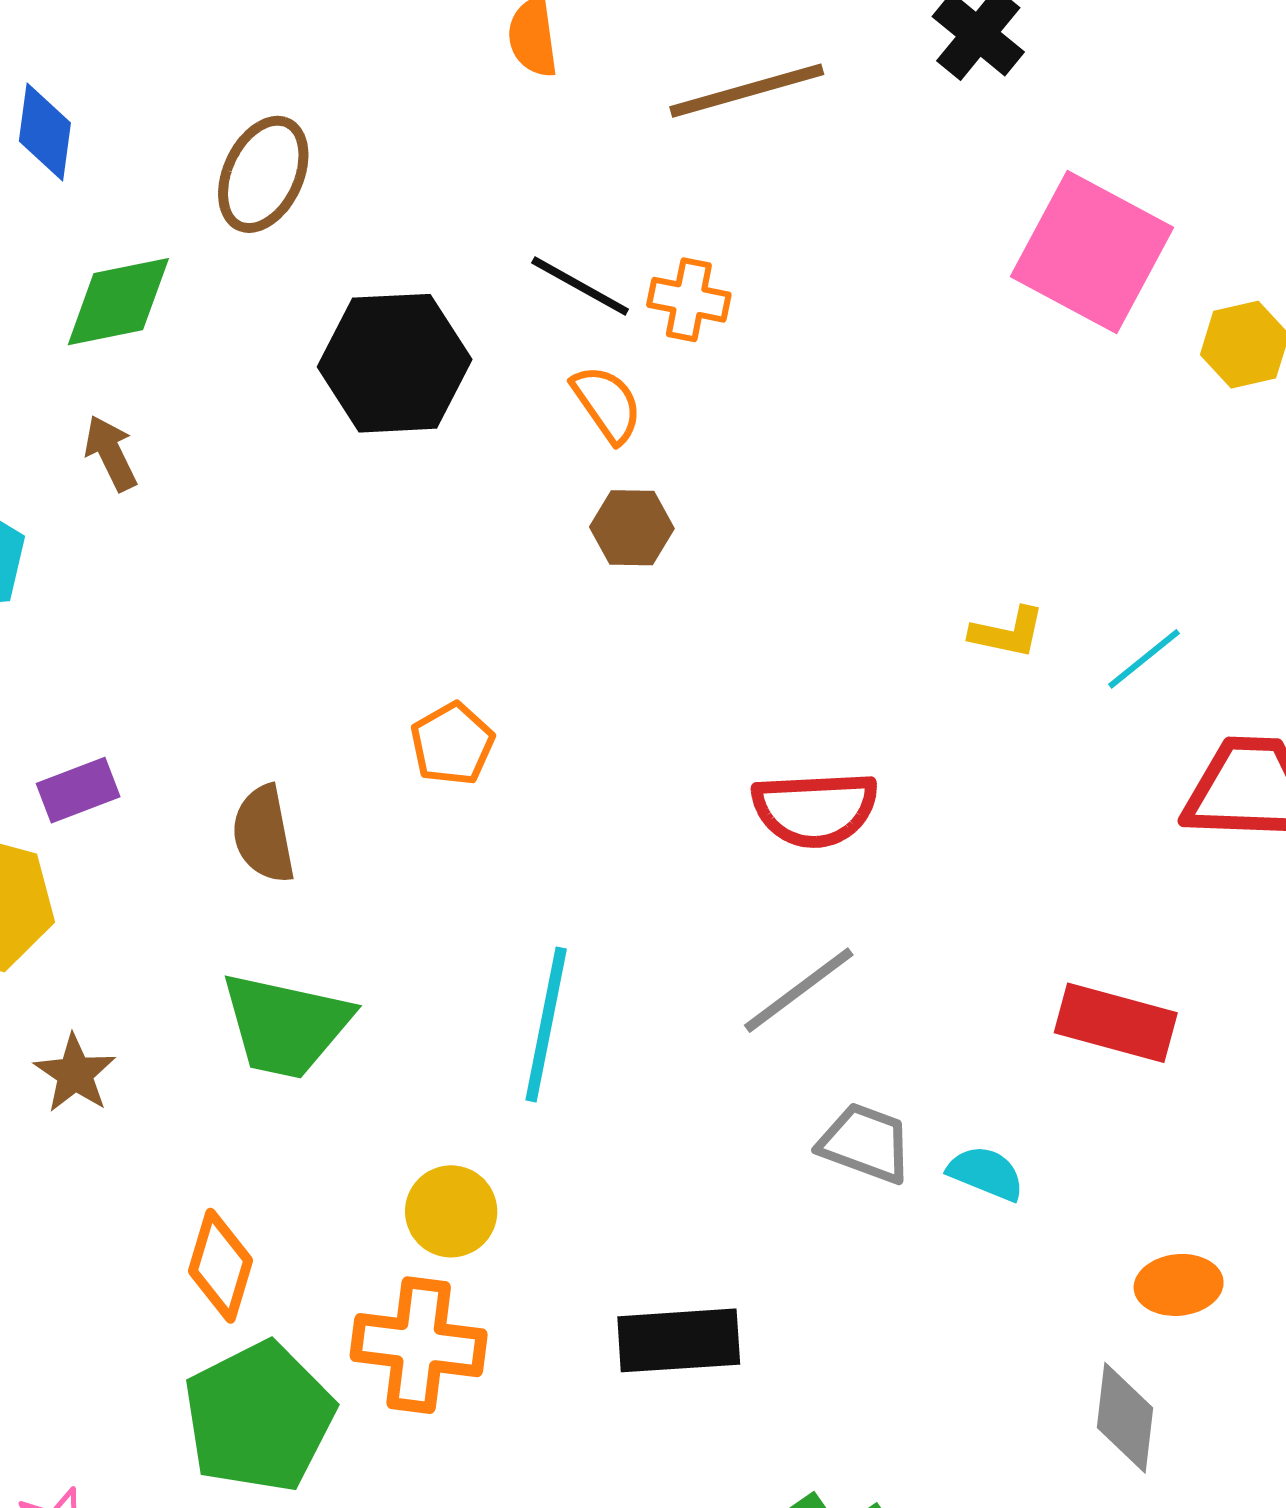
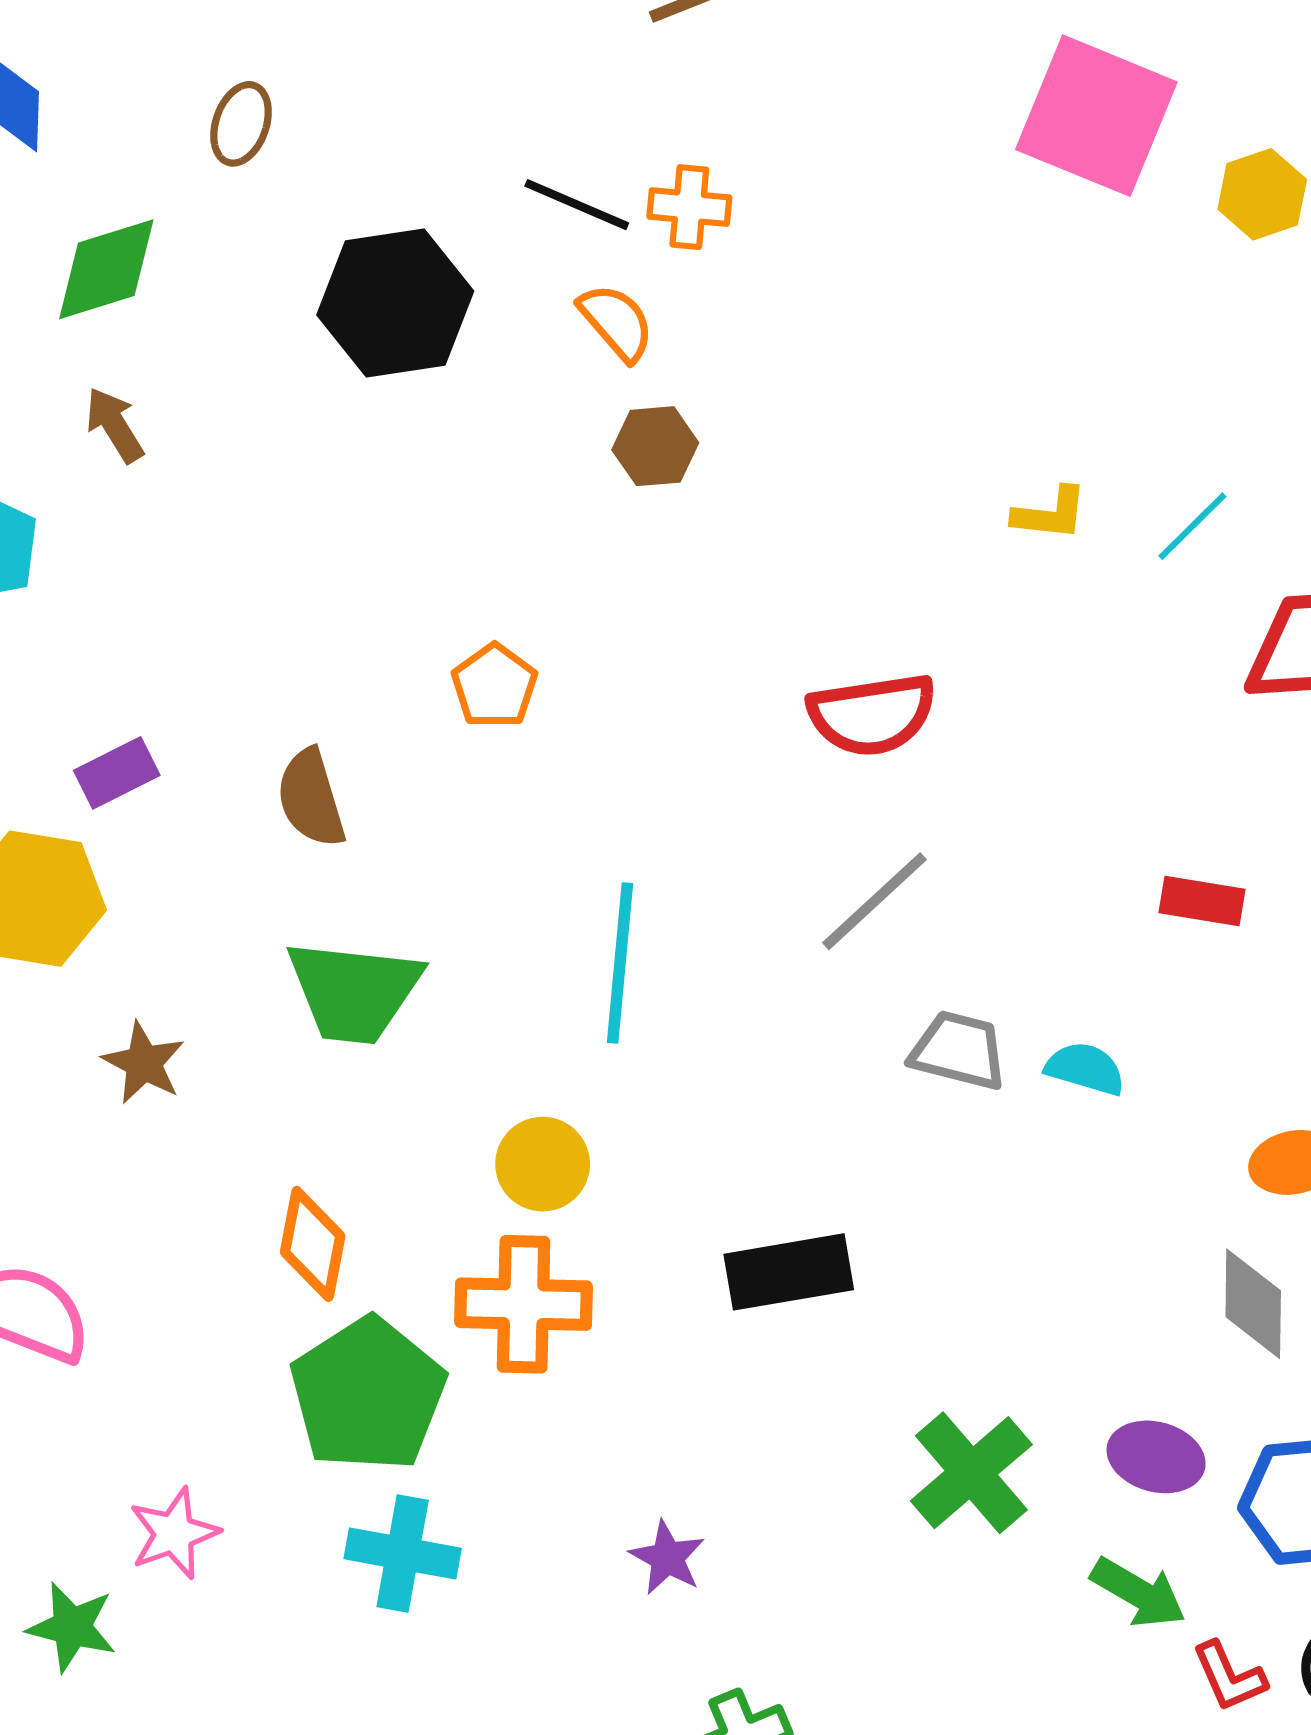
brown ellipse: (263, 174) -> (241, 124), size x0.7
red rectangle: (1116, 1023) -> (1202, 901), size x0.7

